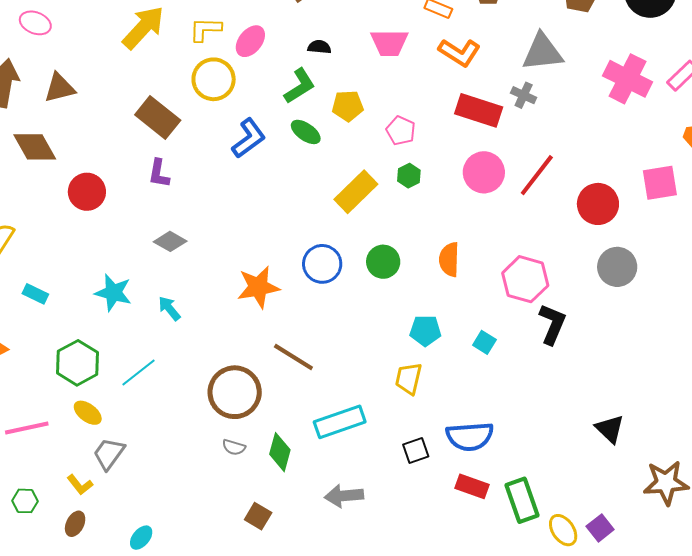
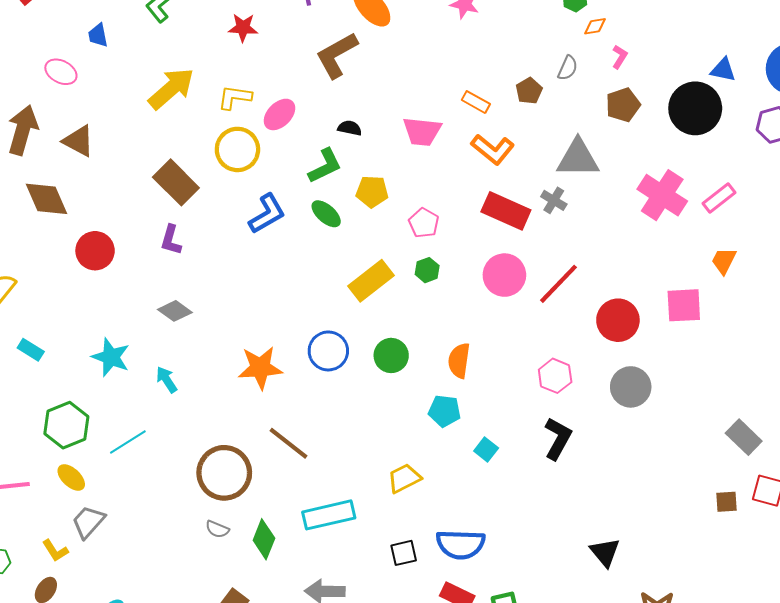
brown triangle: (60, 88) -> (79, 141), turned 36
pink hexagon: (525, 279) -> (555, 376), moved, size x0.7
cyan pentagon: (425, 331) -> (444, 411), moved
yellow trapezoid: (409, 379) -> (404, 478), turned 44

